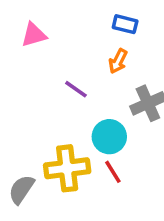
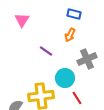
pink triangle: (34, 35) -> (22, 20), turned -42
red line: (113, 172) -> (77, 98), moved

